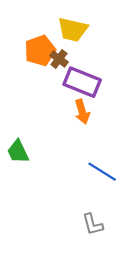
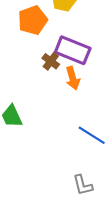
brown cross: (59, 59) -> (51, 61), moved

